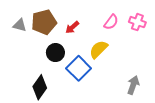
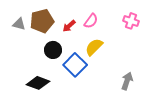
pink semicircle: (111, 22) -> (91, 21), moved
black diamond: (40, 87) -> (38, 83), turned 75

